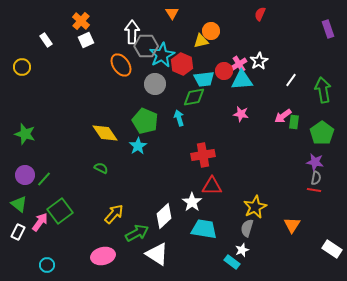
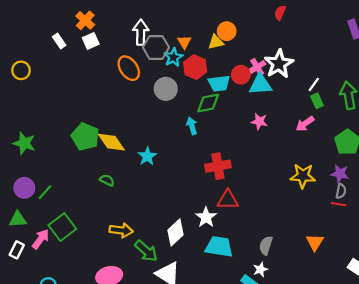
orange triangle: (172, 13) -> (184, 42), moved
white rectangle: (46, 40) -> (59, 41), moved
cyan star: (162, 55) -> (173, 57), size x0.7
white star: (259, 61) -> (279, 64), size x1.5
green pentagon: (145, 121) -> (85, 137), moved
green rectangle: (294, 122) -> (317, 101), moved, turned -32
green triangle: (19, 204) -> (18, 219), turned -42
yellow star: (255, 207) -> (303, 176), moved, turned 30
yellow arrow: (114, 214) -> (121, 230), turned 55
green arrow: (137, 233) -> (146, 251), turned 70

